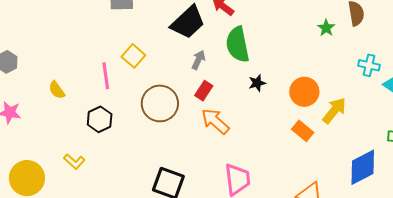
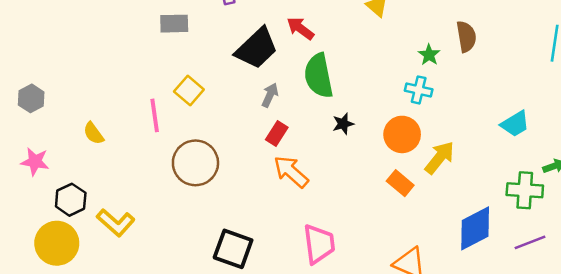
cyan cross: (369, 65) -> (419, 90), moved
brown circle: (160, 103) -> (195, 163), moved
black hexagon: (100, 119) -> (71, 200), moved
yellow L-shape: (74, 162) -> (116, 223), size x1.4

